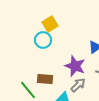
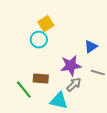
purple star: (75, 66) -> (71, 66), turned -30

